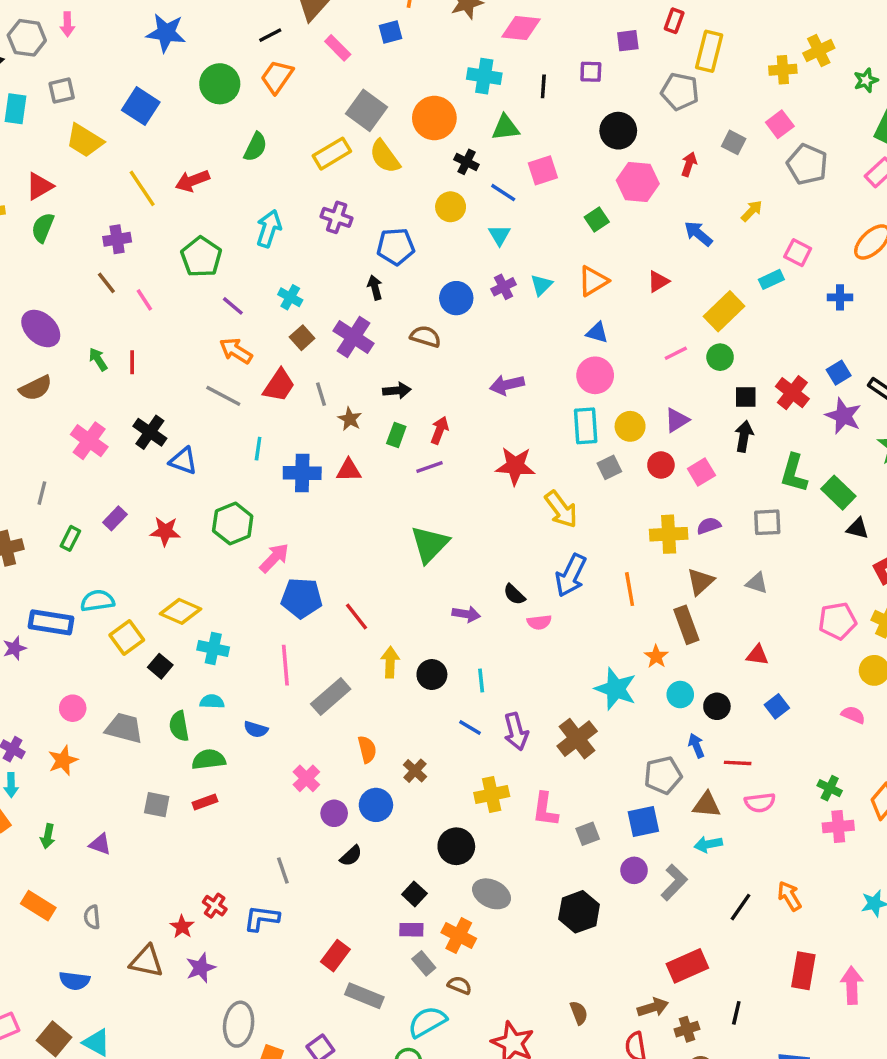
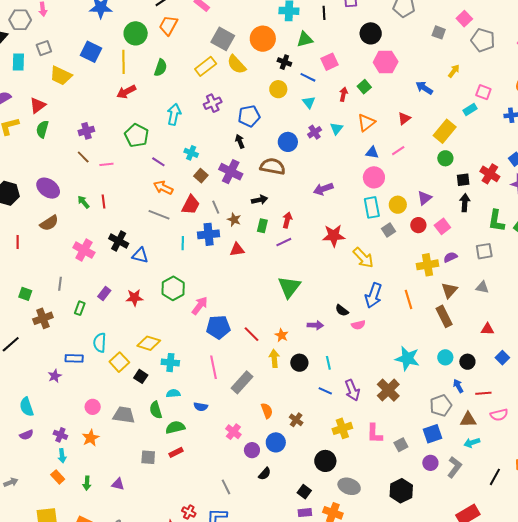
red arrow: (689, 164) -> (343, 94), moved
yellow line: (142, 188) -> (123, 62), moved, turned 40
purple cross: (337, 217) -> (213, 103), turned -36
pink line: (144, 300) -> (106, 164), turned -56
brown semicircle: (426, 336) -> (273, 166), size x1.4
pink line: (676, 353) -> (398, 151), moved
blue cross: (302, 473) -> (209, 234), moved
cyan semicircle: (97, 601) -> (100, 343), turned -72
blue rectangle: (51, 622) -> (74, 358), size x0.7
orange star: (656, 656) -> (282, 335), moved

